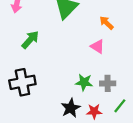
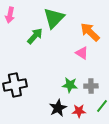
orange arrow: (106, 23) -> (90, 32), size x1.5
green arrow: (30, 40) -> (35, 36), moved

